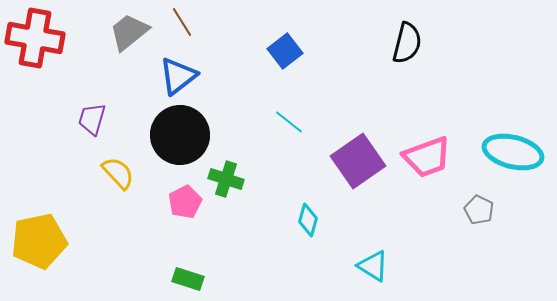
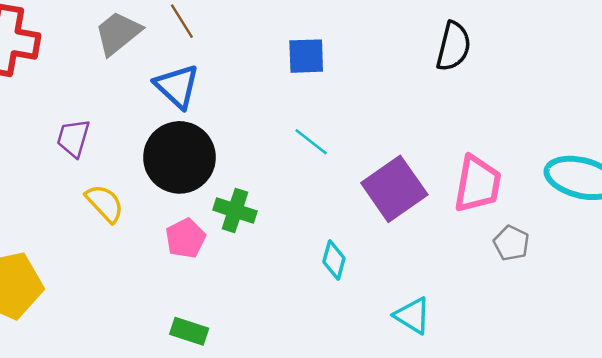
blue square: (285, 51) -> (306, 56), turned 36
blue triangle: (178, 76) -> (177, 86), turned -39
pink trapezoid: (427, 157) -> (478, 184), turned -60
gray pentagon: (479, 210) -> (511, 243), moved

